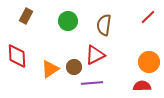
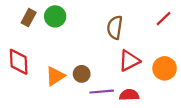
green circle: (68, 21) -> (55, 16), moved
red triangle: (95, 55) -> (129, 61), moved
red semicircle: (142, 86) -> (129, 95), moved

